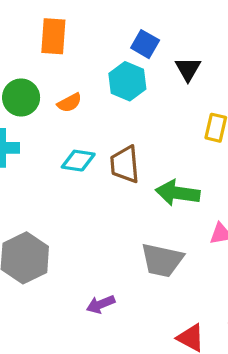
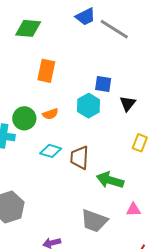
blue square: (145, 44) -> (103, 84), turned -30
green circle: (21, 98) -> (24, 118), moved

